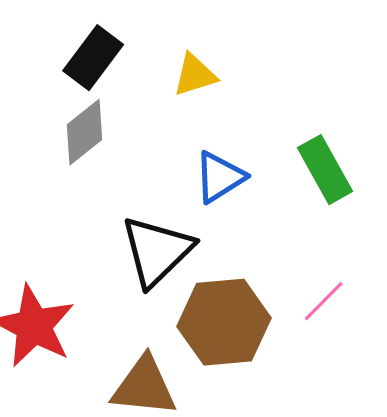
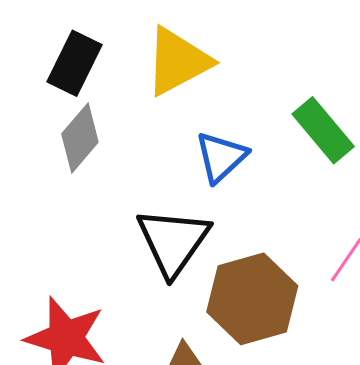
yellow triangle: (195, 75) -> (178, 61), size x1.6

